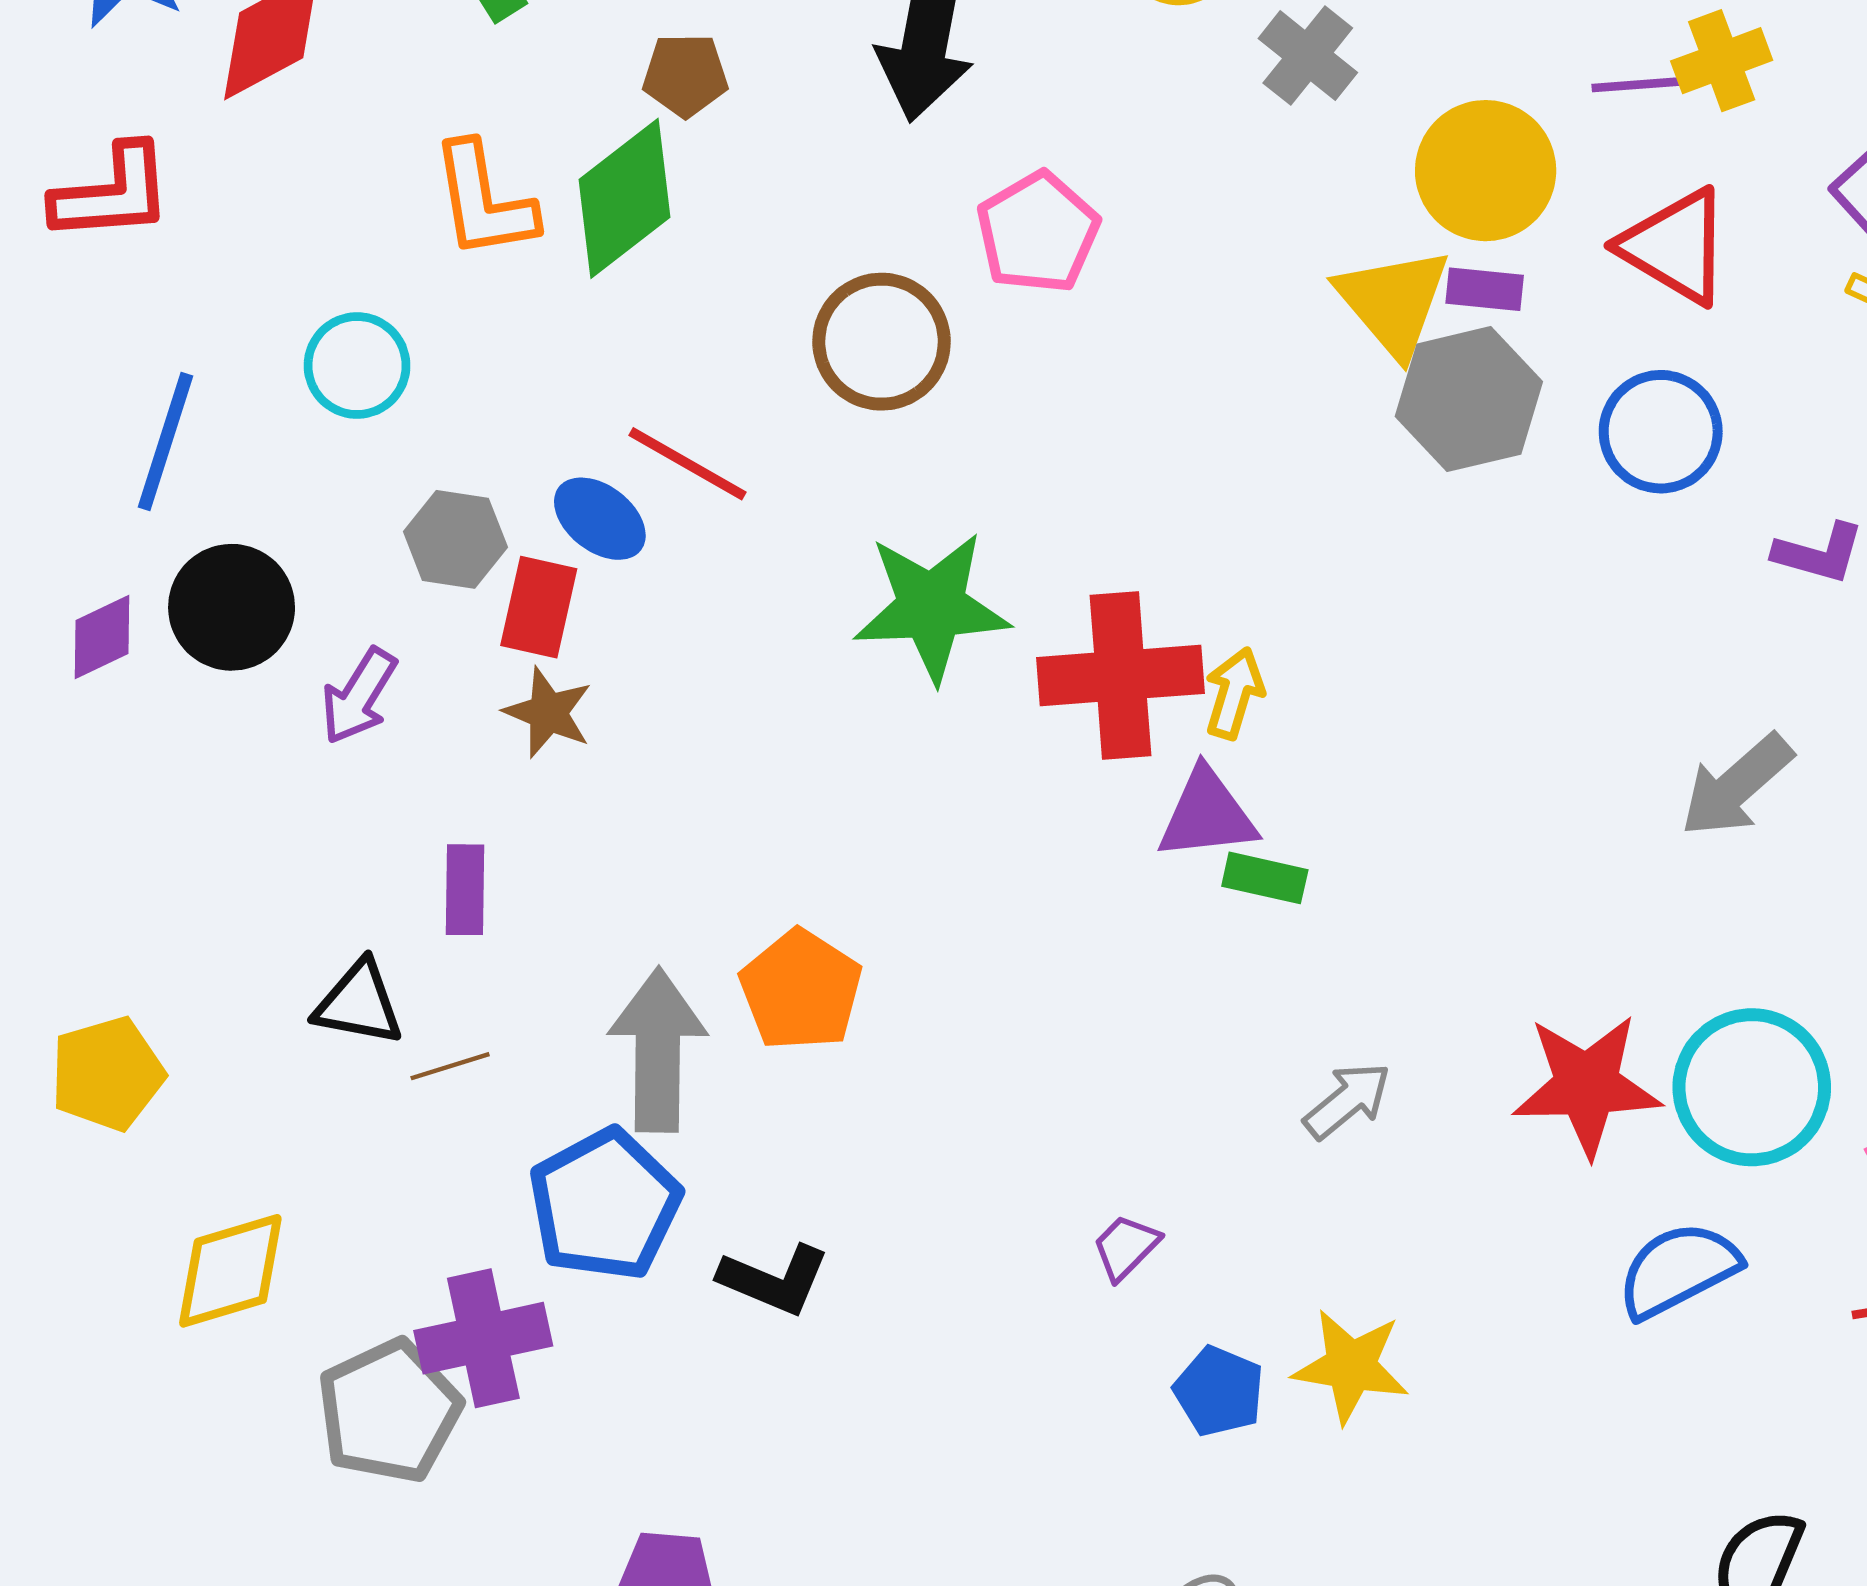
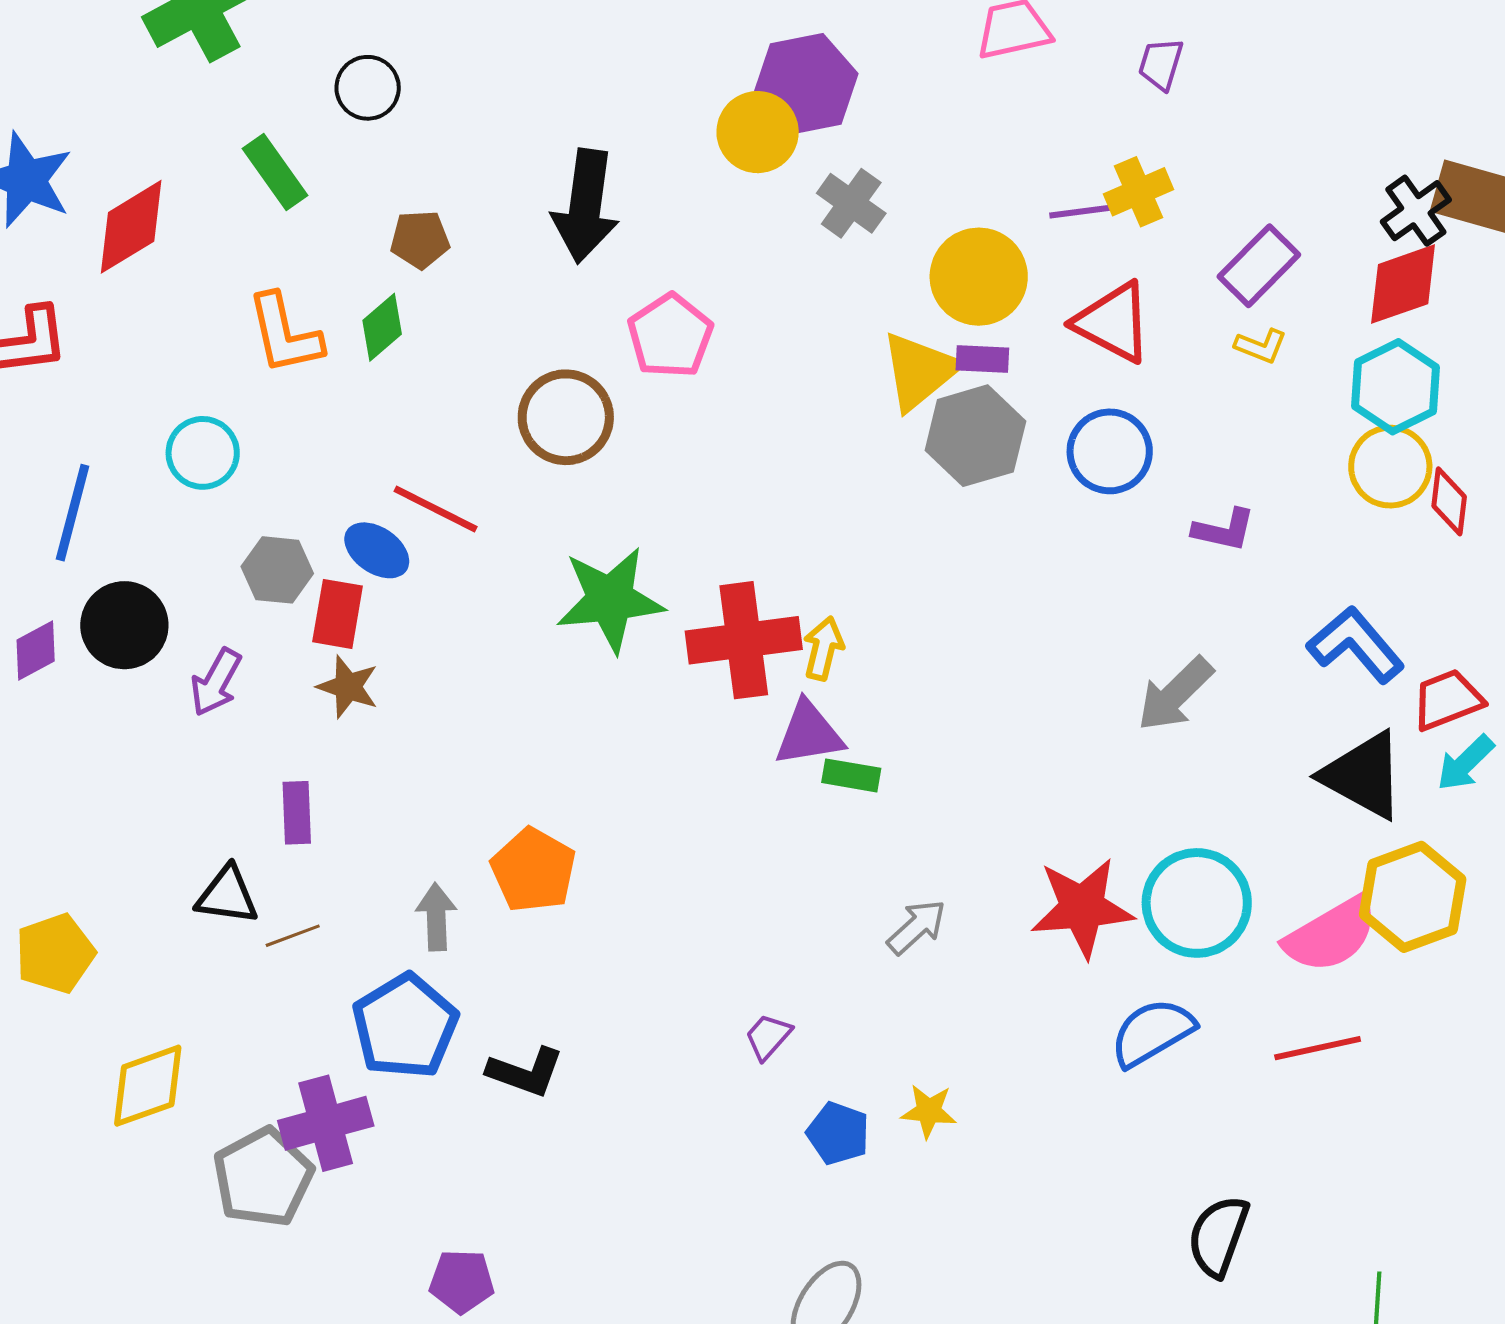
green diamond: (624, 198) -> (382, 327), size x0.6
yellow triangle: (1393, 302) -> (919, 371), turned 34
gray arrow: (658, 1050) -> (436, 917), size x0.6
yellow star: (1351, 1366) -> (929, 1111), size x0.7

